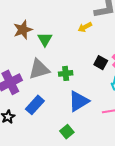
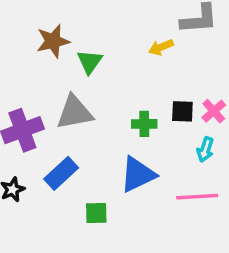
black square: (101, 63) -> (182, 111), turned -32
green cross: (66, 73) -> (144, 124), moved
green square: (67, 132) -> (96, 213), moved, turned 32

